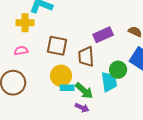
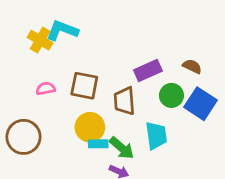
yellow cross: (25, 23) -> (40, 40), moved, turned 30
pink semicircle: (21, 51) -> (46, 89), moved
green circle: (118, 70) -> (171, 95), moved

